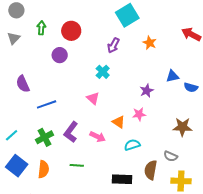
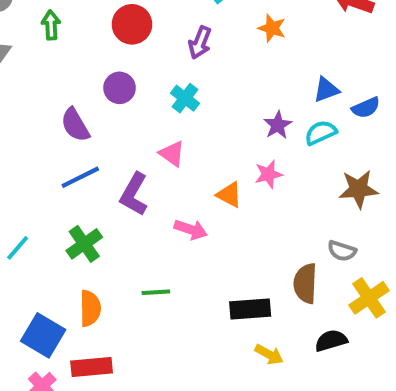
red circle: (71, 31) -> (132, 24), moved
purple circle: (60, 55) -> (120, 88), moved
purple semicircle: (23, 84) -> (75, 125), moved
blue semicircle: (191, 87) -> (366, 108), turned -32
purple L-shape: (71, 132) -> (134, 194), moved
cyan semicircle: (132, 145) -> (321, 133), moved
blue square: (17, 166) -> (43, 335), moved
yellow cross: (181, 181) -> (369, 298), turned -30

